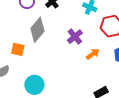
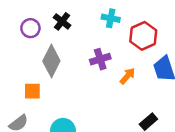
purple cross: (75, 37) -> (100, 59), turned 35

